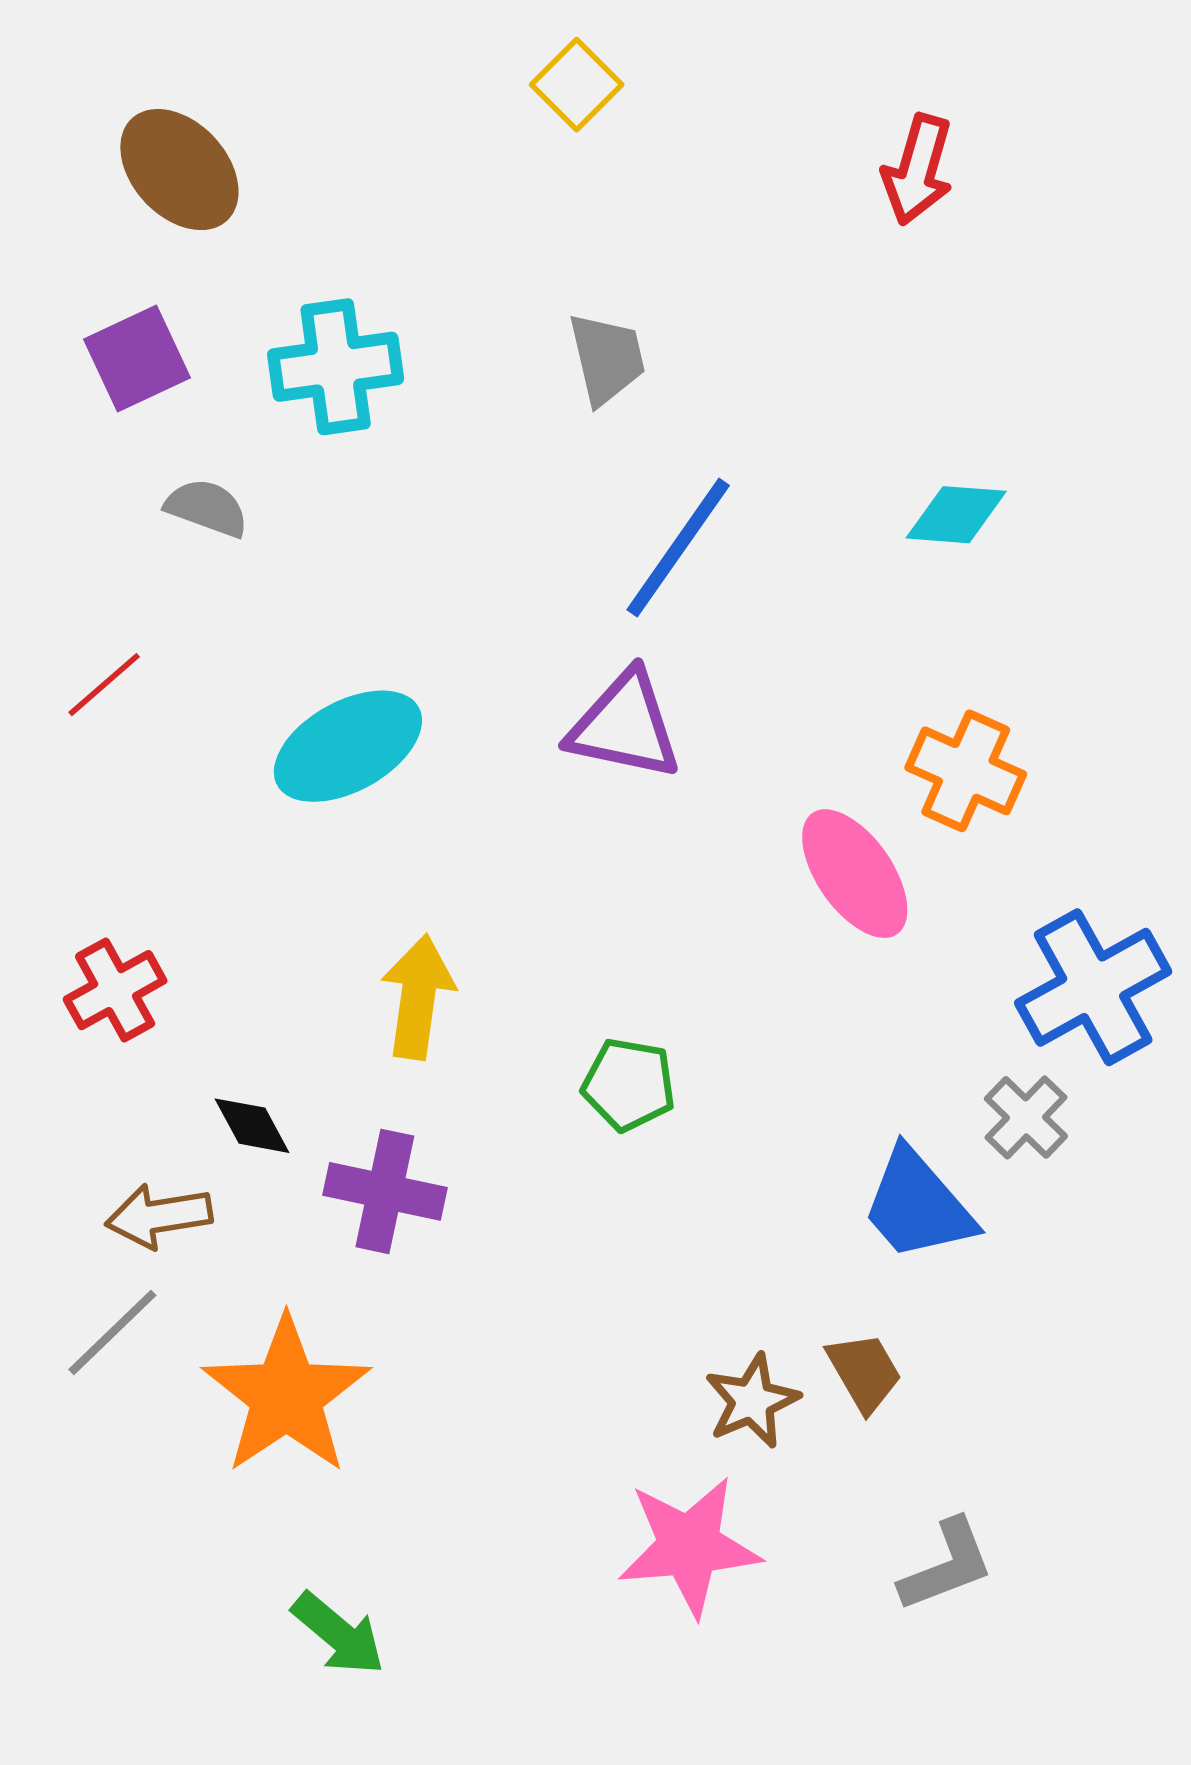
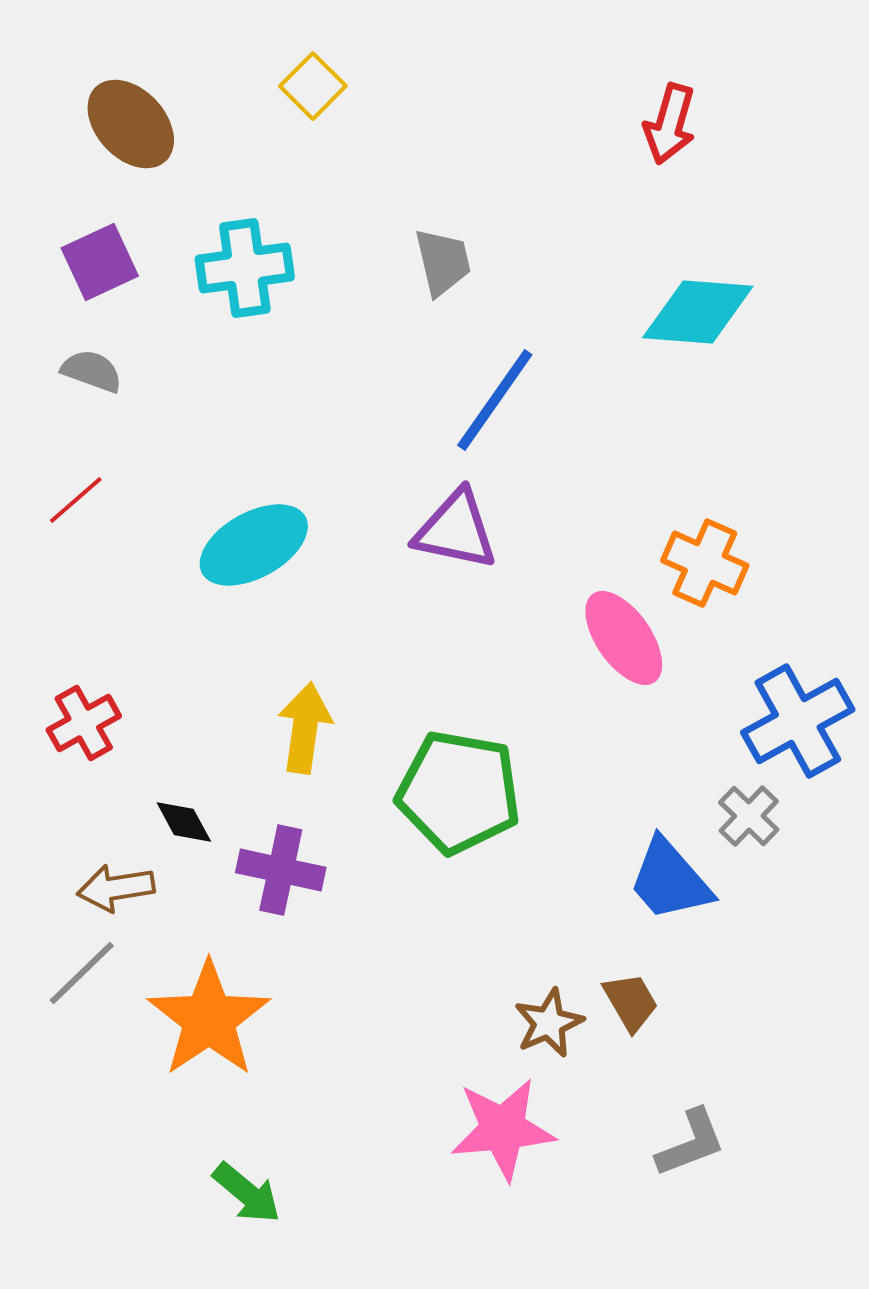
yellow square: (577, 85) -> (313, 86), moved
gray semicircle: (207, 508) -> (92, 371), moved
cyan diamond: (956, 515) -> (698, 312), moved, size x1.5
green pentagon: (629, 1085) -> (459, 792), size x1.8

